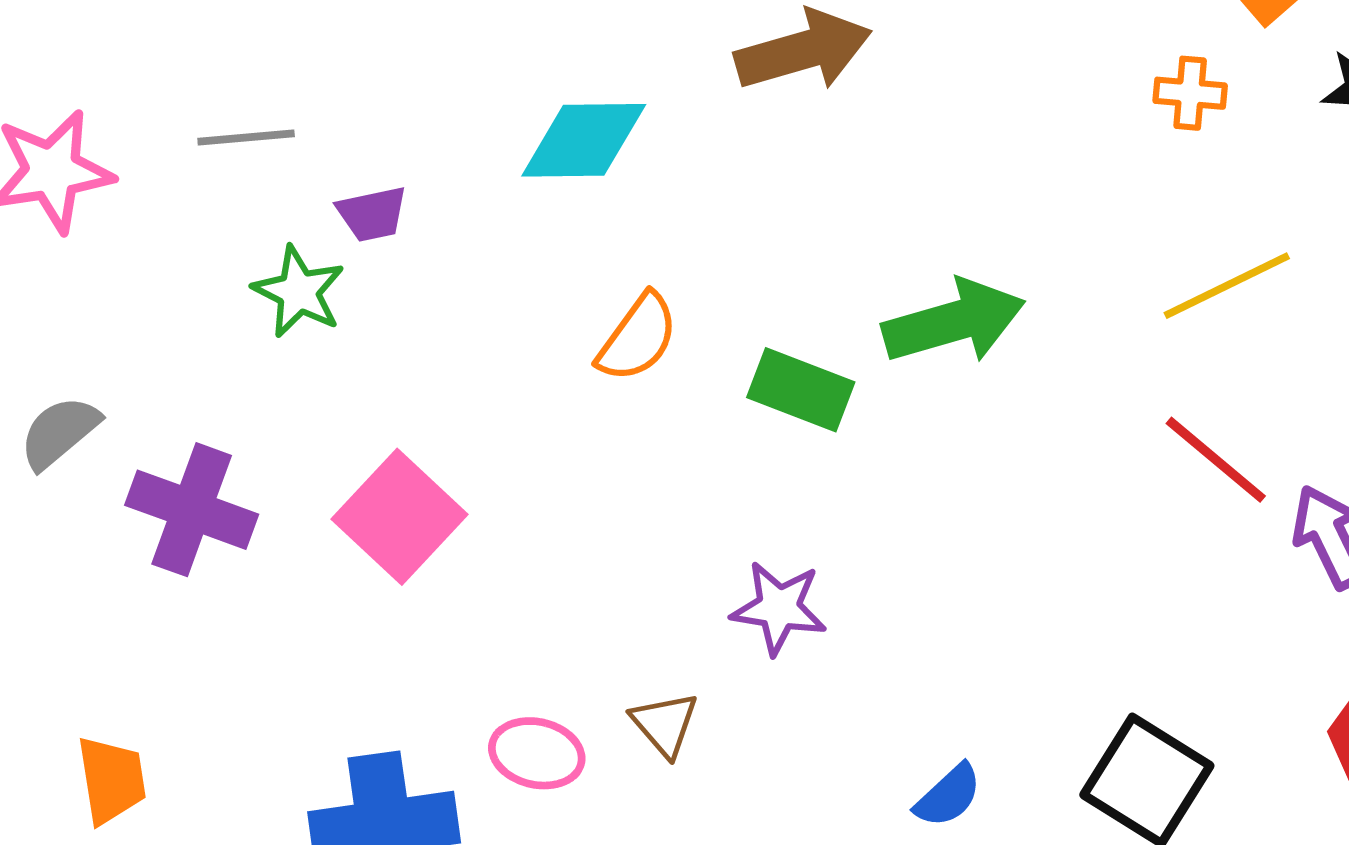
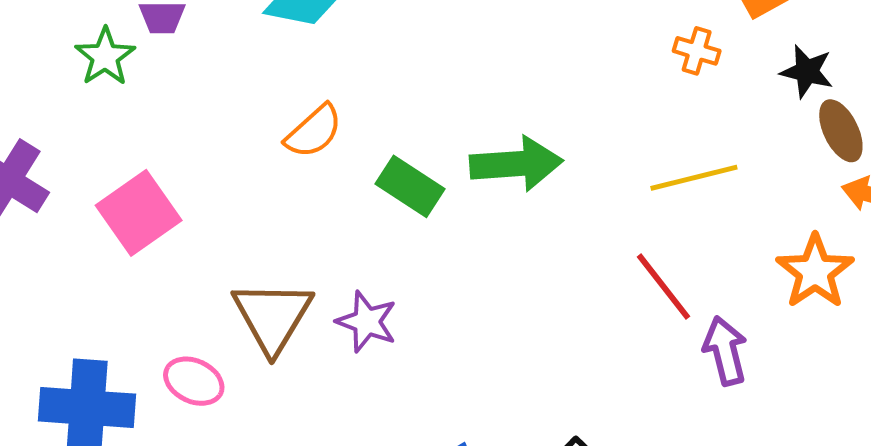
brown triangle: (665, 724) -> (273, 316), moved, size x1.8

